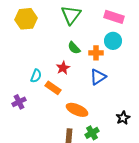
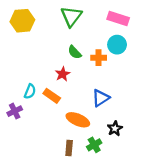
cyan semicircle: (36, 76) -> (30, 91), moved
blue triangle: (98, 77) -> (101, 98), moved
black star: (123, 118) -> (115, 128), moved

